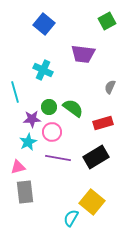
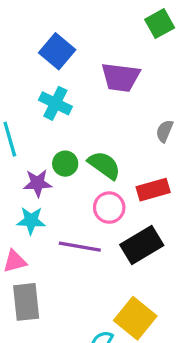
blue square: (44, 24) -> (57, 51), moved
pink circle: (52, 132) -> (109, 208), moved
cyan star: (28, 142) -> (31, 221), turned 30

